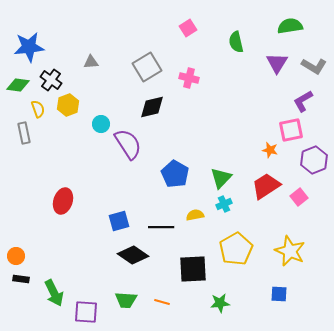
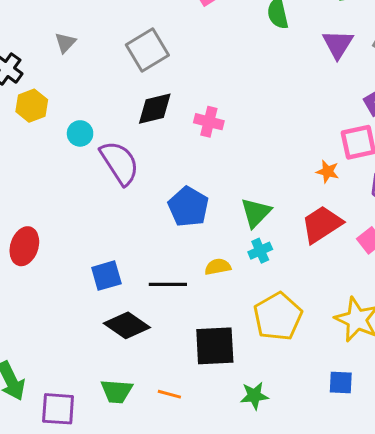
gray triangle: (91, 62) -> (65, 43), turned -42
pink cross: (189, 78) -> (209, 122), moved

